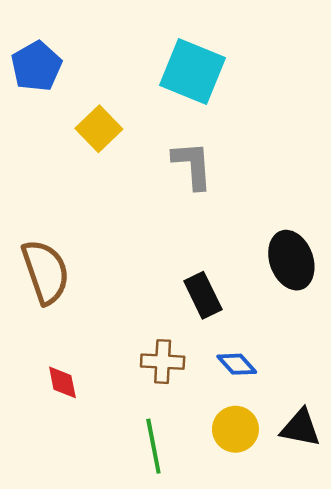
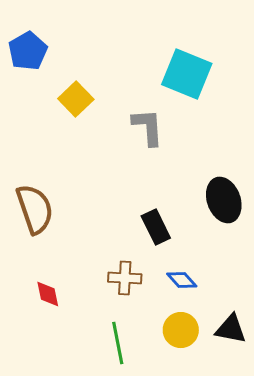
cyan square: (193, 72) -> (187, 74), moved

